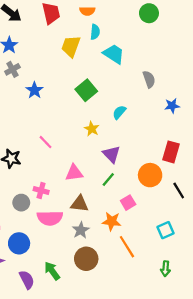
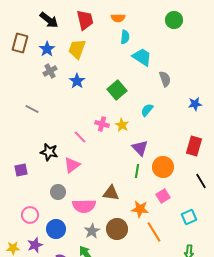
yellow trapezoid: (71, 46) -> (77, 49), moved
gray semicircle: (149, 79) -> (165, 79), moved
blue star: (34, 90) -> (77, 81), moved
pink triangle: (74, 173) -> (72, 165), moved, turned -30
orange circle: (150, 175) -> (163, 167), moved
green line: (108, 179) -> (137, 171), turned -32
pink cross: (41, 190) -> (102, 124), moved
pink square: (128, 203) -> (163, 196), moved
gray star: (81, 230) -> (92, 231), moved
brown circle: (86, 259) -> (117, 229), moved

